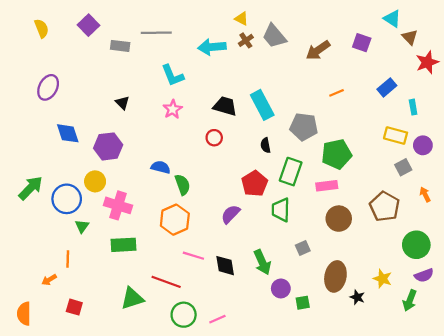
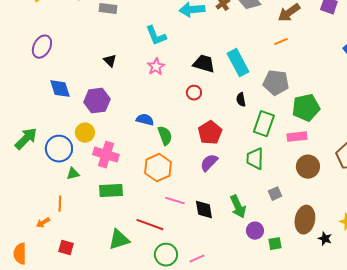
orange line: (337, 93) -> (281, 42), moved
red pentagon: (255, 184) -> (210, 133), moved
green triangle: (82, 226) -> (73, 174), turned 40

